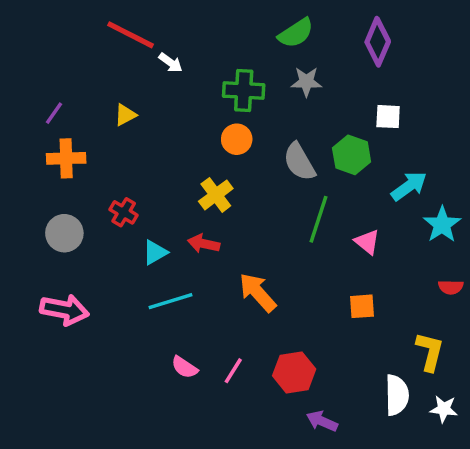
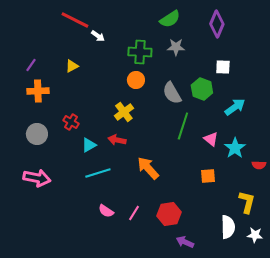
cyan star: (442, 224) -> (235, 148), moved

